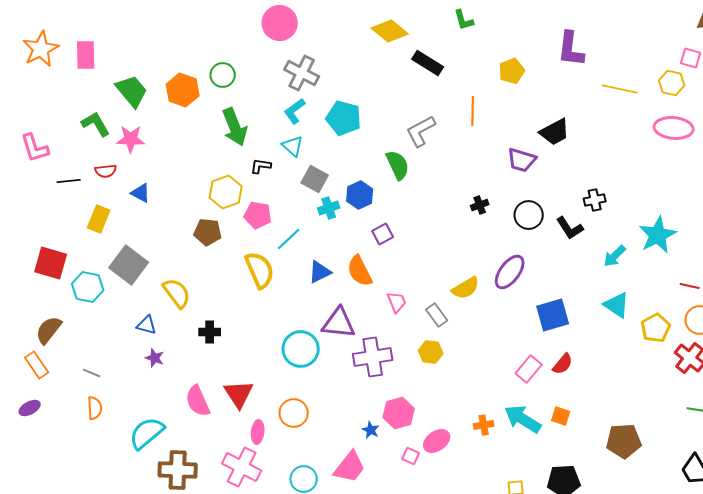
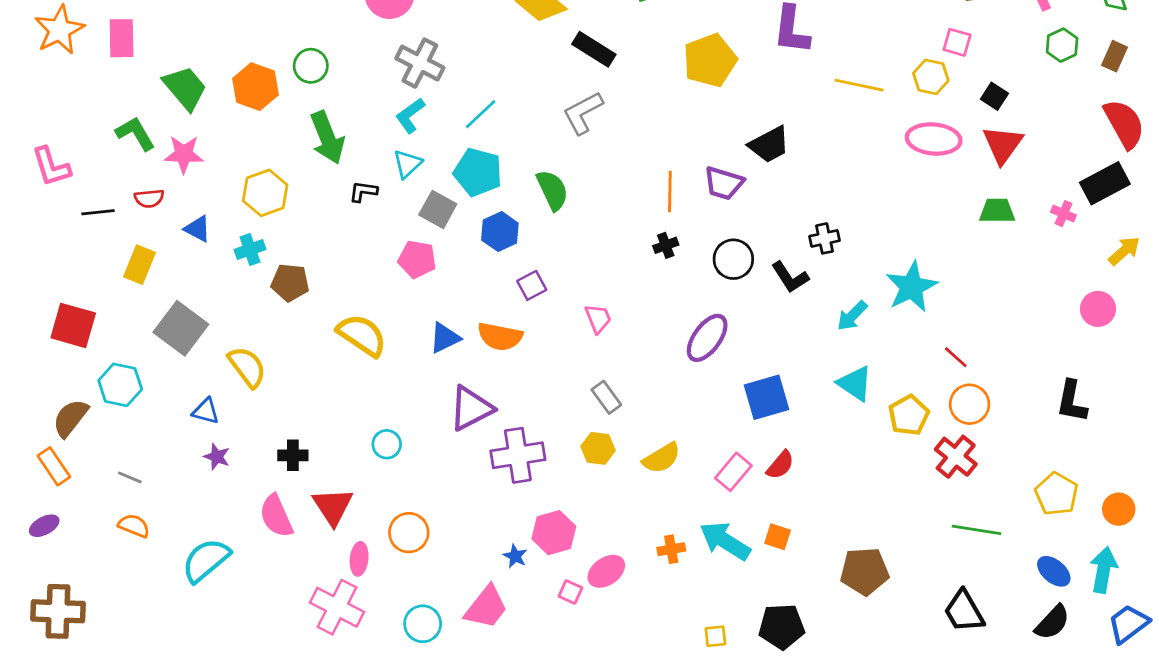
yellow pentagon: (512, 71) -> (710, 60), size x1.5
orange line: (473, 111) -> (670, 191), moved
cyan pentagon: (344, 118) -> (478, 172), moved
gray L-shape: (421, 131) -> (583, 113), moved
cyan triangle: (293, 146) -> (407, 164), turned 35
yellow hexagon: (226, 192) -> (265, 193), moved
cyan cross: (329, 208) -> (250, 249), moved
pink pentagon: (258, 215) -> (417, 259), moved
cyan line: (289, 239) -> (481, 114), moved
yellow semicircle: (260, 270) -> (362, 335), turned -33
orange semicircle: (360, 271) -> (500, 337), turned -52
red line: (690, 286) -> (956, 357), turned 30
cyan hexagon: (88, 287) -> (120, 385), moved
yellow semicircle: (466, 288) -> (662, 458), moved
pink trapezoid: (397, 302) -> (598, 319), moved
purple triangle: (339, 323) -> (471, 408), turned -33
black cross: (210, 332) -> (293, 455), moved
cyan circle: (301, 349) -> (387, 444), moved, size x0.6
orange semicircle: (95, 408) -> (134, 526), turned -65
brown cross: (178, 470) -> (58, 611), moved

